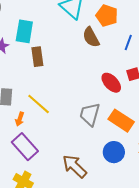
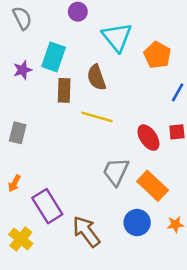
brown semicircle: (91, 37) -> (96, 77), moved
yellow line: (39, 104) -> (97, 117), moved, turned -35
orange arrow: (20, 119) -> (14, 183), moved
purple rectangle: (25, 147) -> (47, 206), moved

